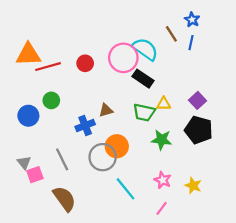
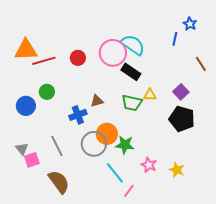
blue star: (192, 20) -> (190, 24), moved
brown line: (171, 34) -> (201, 64), moved
green star: (162, 140) -> (125, 145), moved
pink line: (162, 208) -> (129, 191), moved

